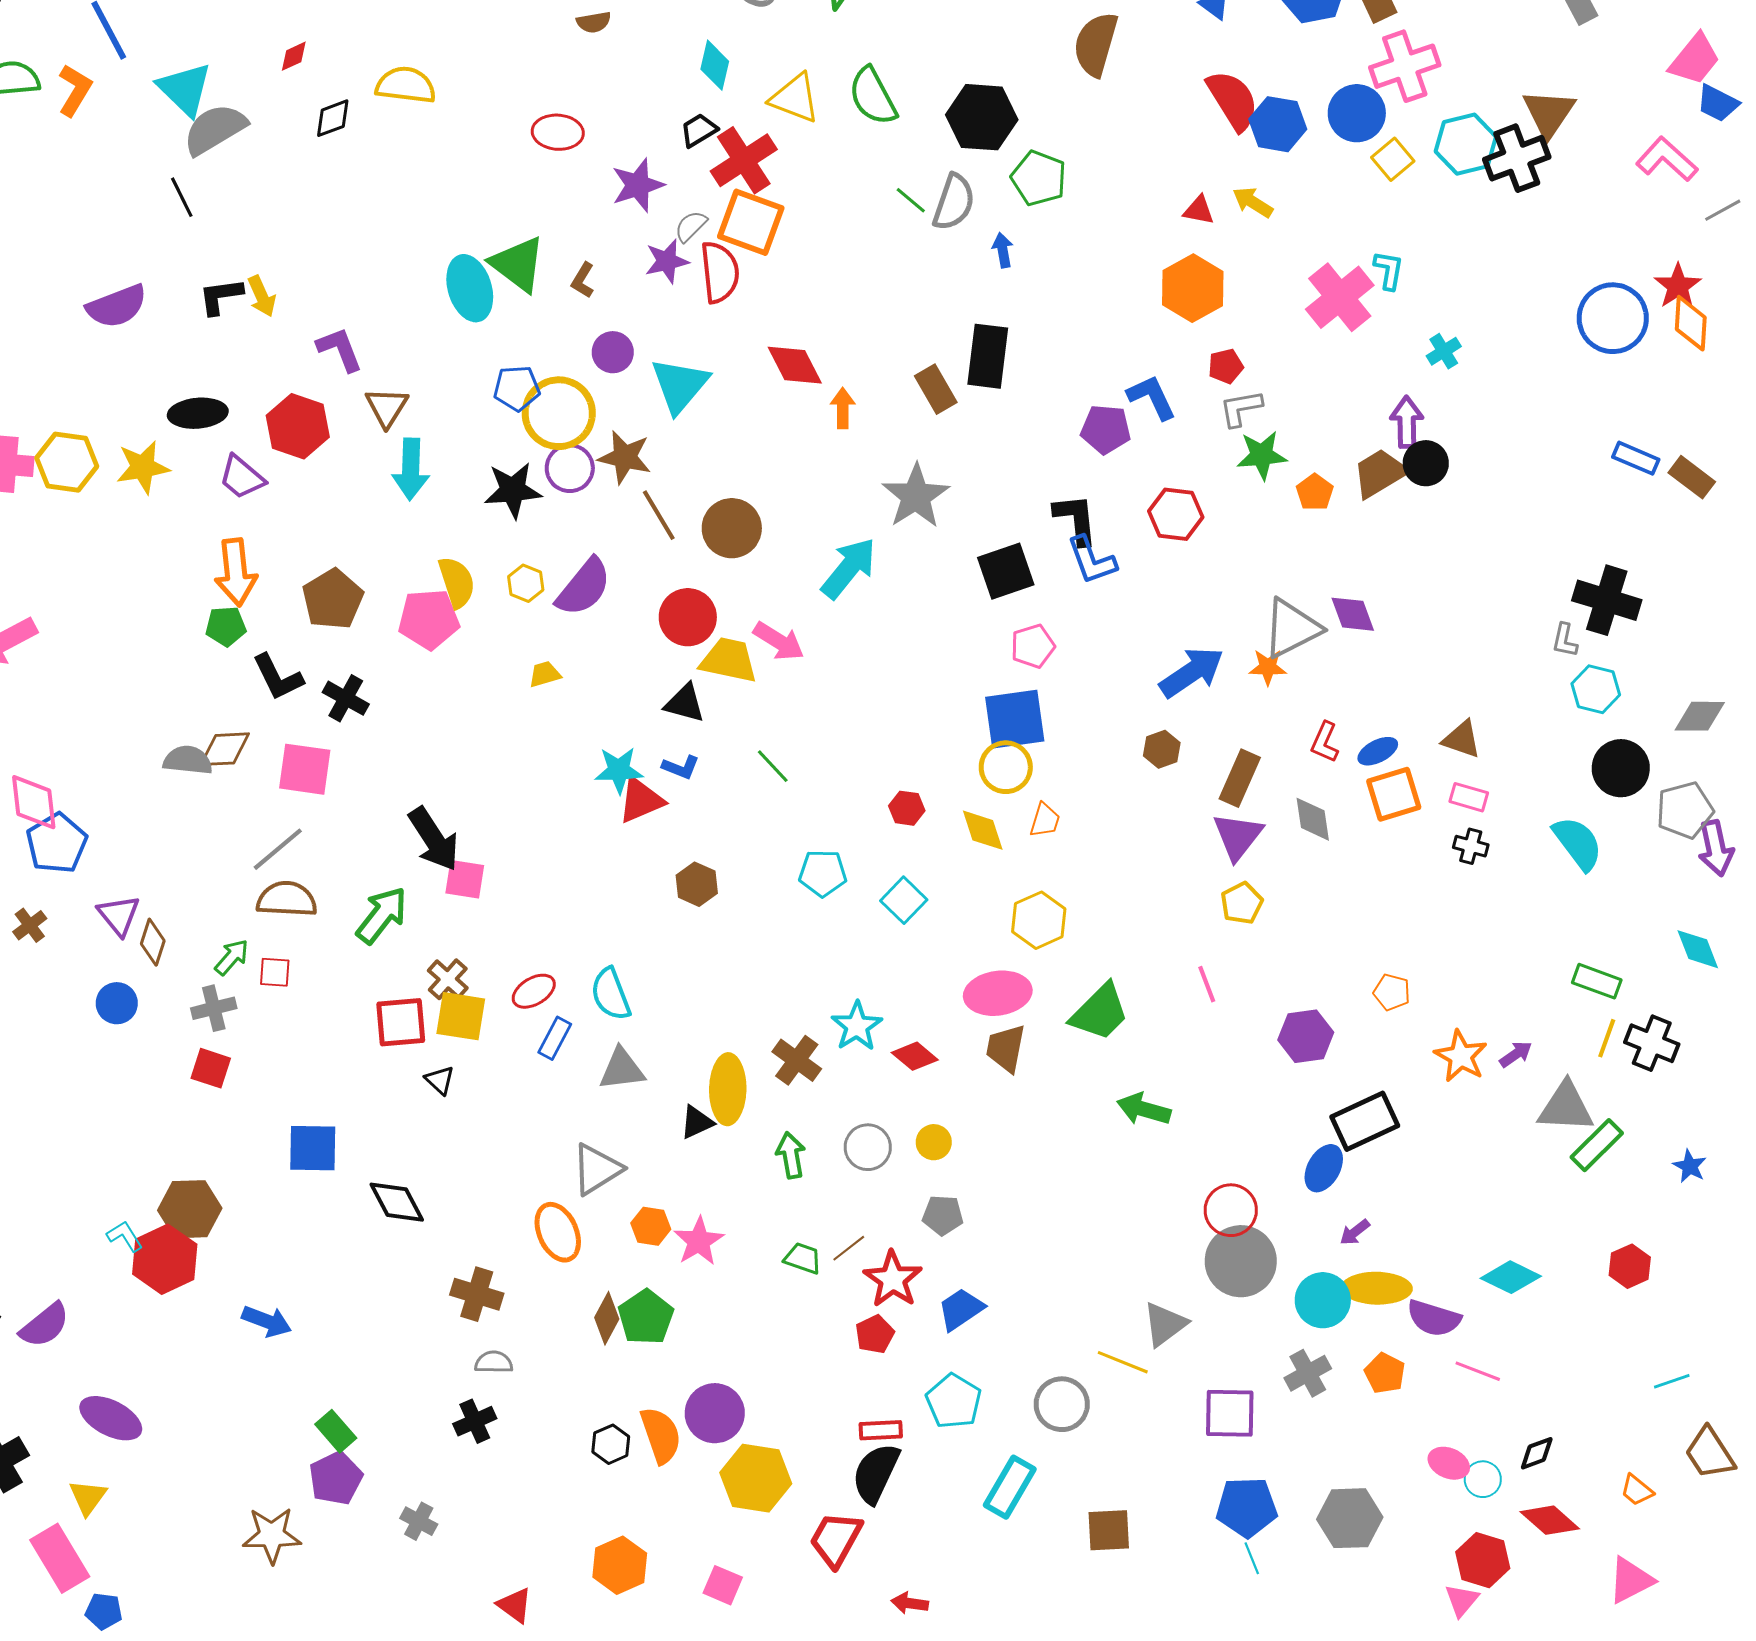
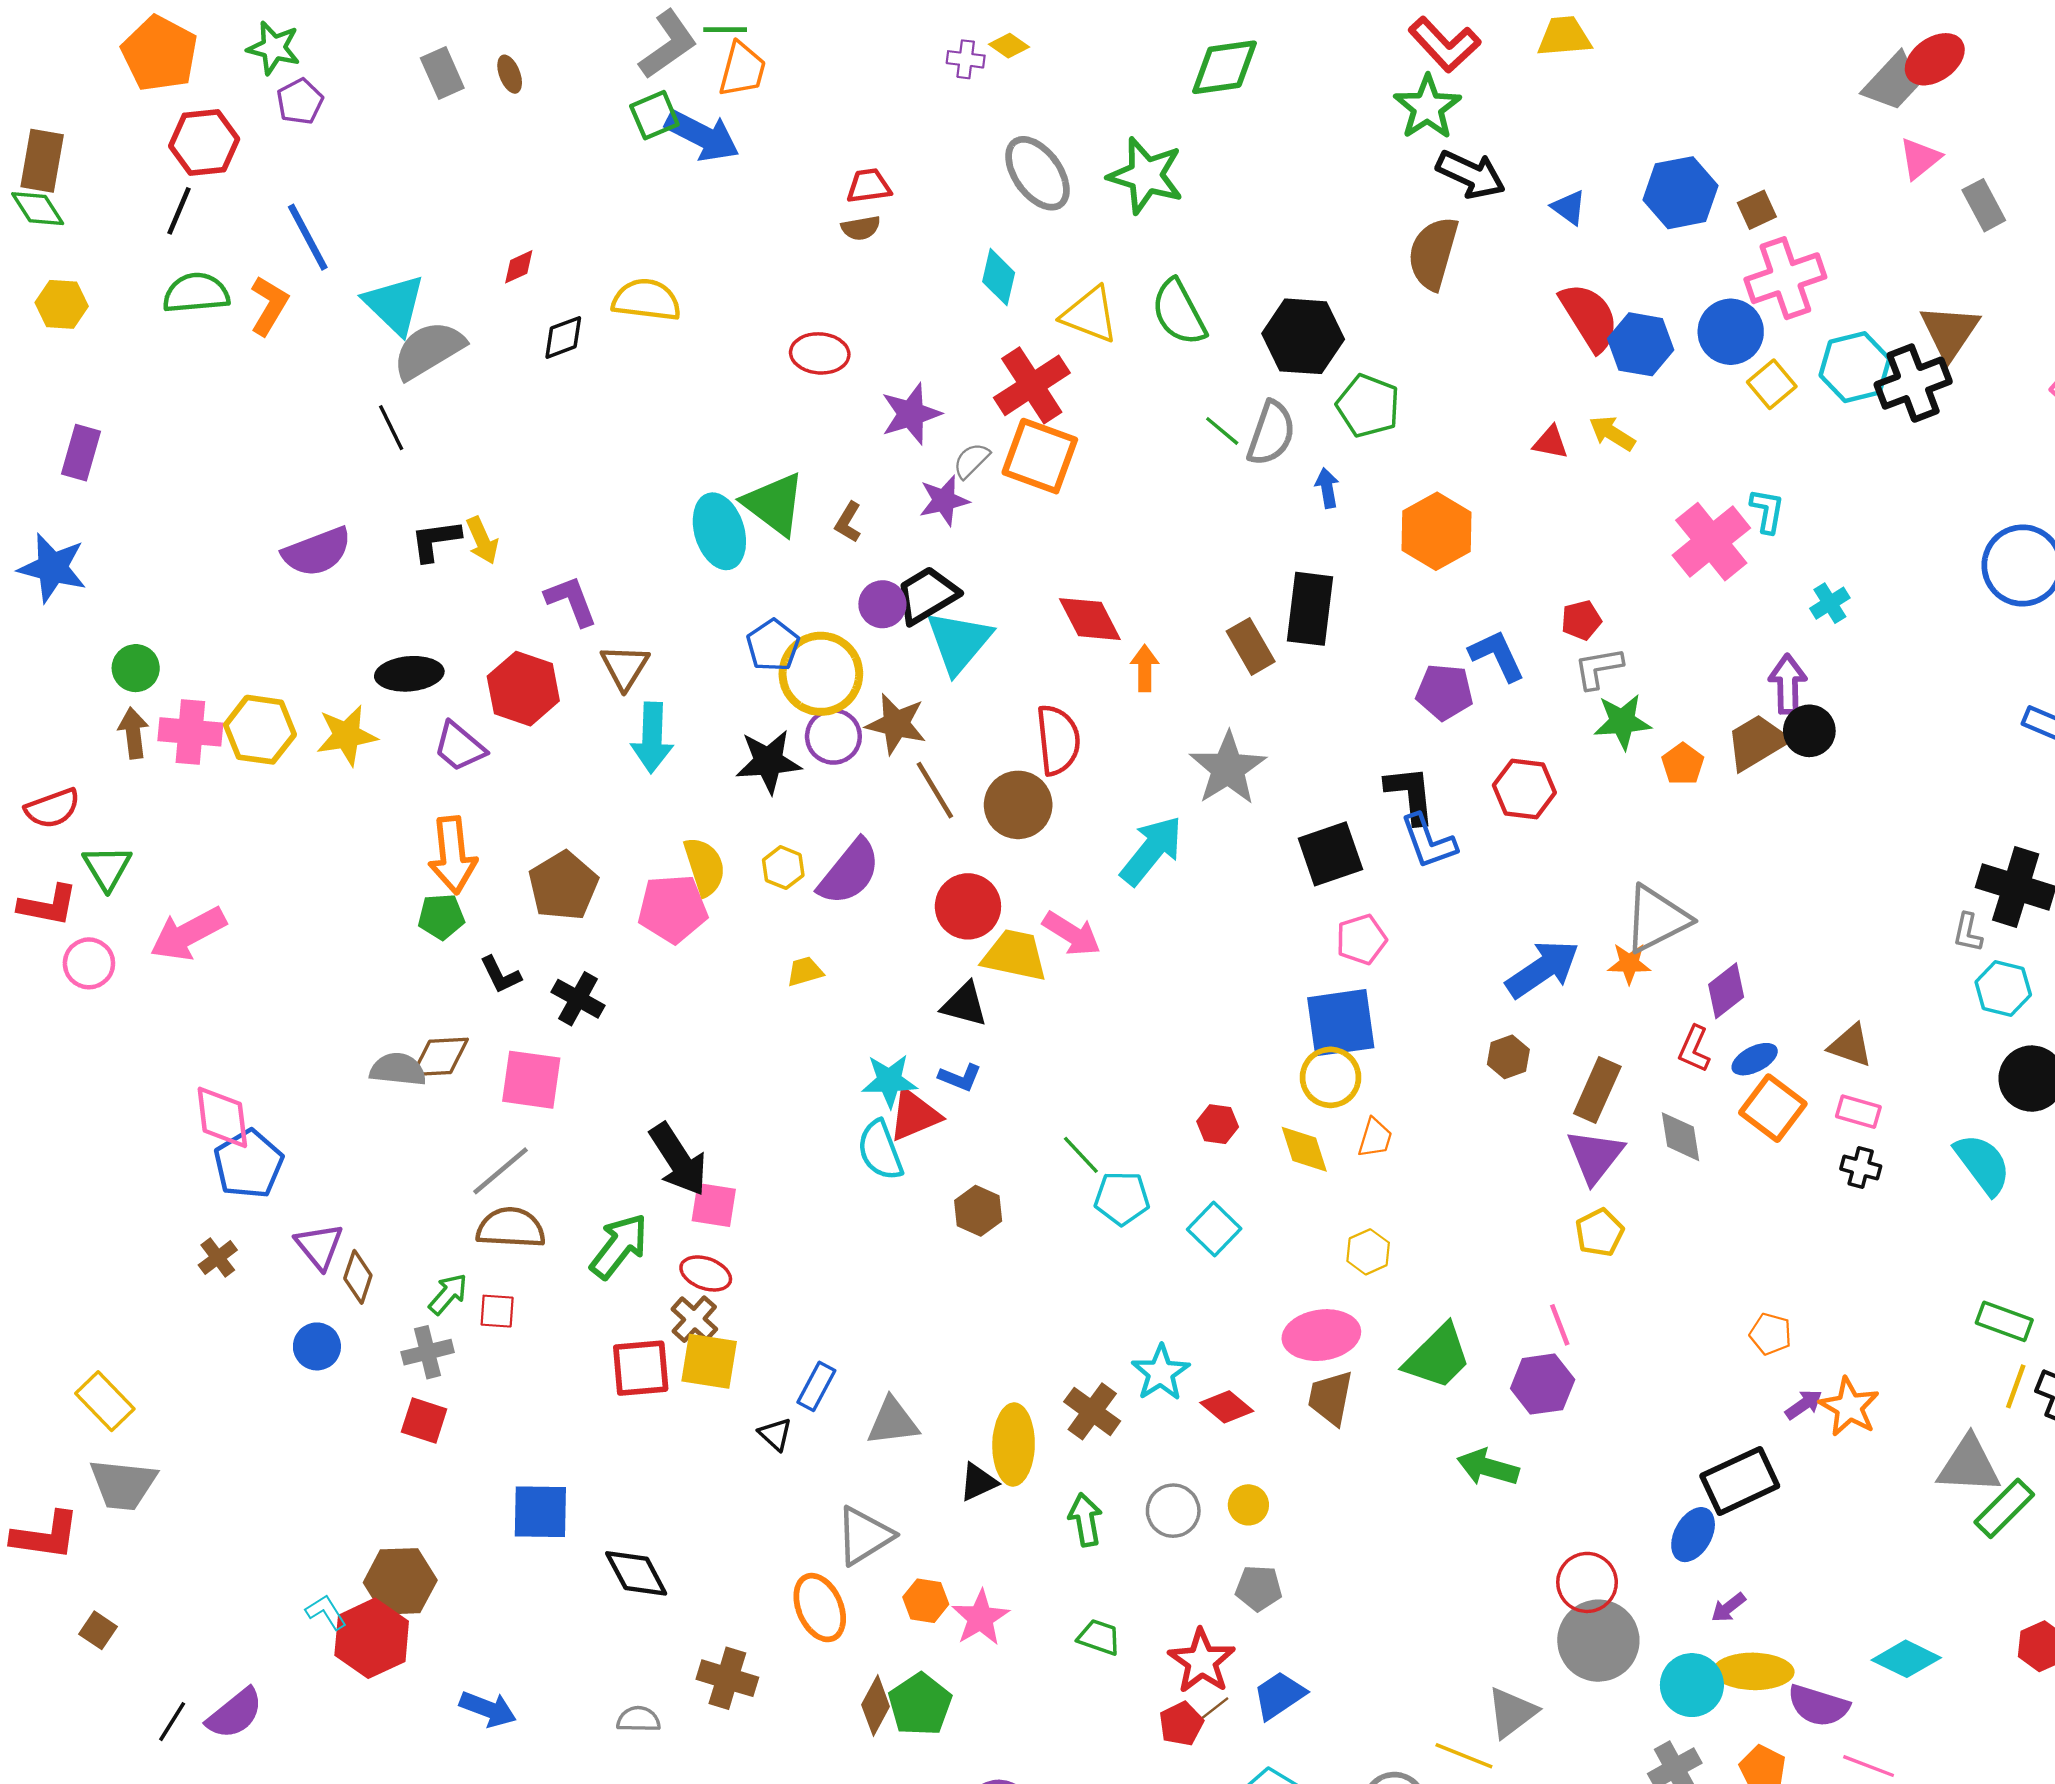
black trapezoid: (699, 130) -> (927, 595), moved, size x1.5
red semicircle: (720, 272) -> (1058, 740), moved
orange hexagon: (1193, 288) -> (1437, 531), moved
blue pentagon: (517, 388) -> (773, 645), turned -30
purple diamond: (1353, 614) -> (1726, 991), moved, turned 72
black L-shape: (278, 677) -> (501, 975), size x0.7
green line: (773, 766) -> (1081, 1155), moved
orange square: (1394, 794) -> (1773, 1108), turned -36
yellow hexagon: (1039, 920) -> (1368, 1252), size x0.7
red ellipse: (534, 991) -> (706, 1273), moved, turned 51
cyan semicircle: (611, 994) -> (880, 1150), moved
purple hexagon: (1306, 1036) -> (1543, 1384), moved
purple arrow: (1516, 1054) -> (1804, 1405), moved
black triangle: (440, 1080) -> (775, 1434), moved
brown line: (849, 1248) -> (1211, 1711), moved
gray semicircle: (494, 1362) -> (638, 1719), moved

